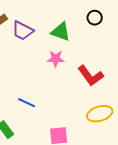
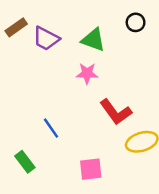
red L-shape: (91, 76) -> (116, 112), moved
blue line: (27, 103) -> (51, 128), turned 30

